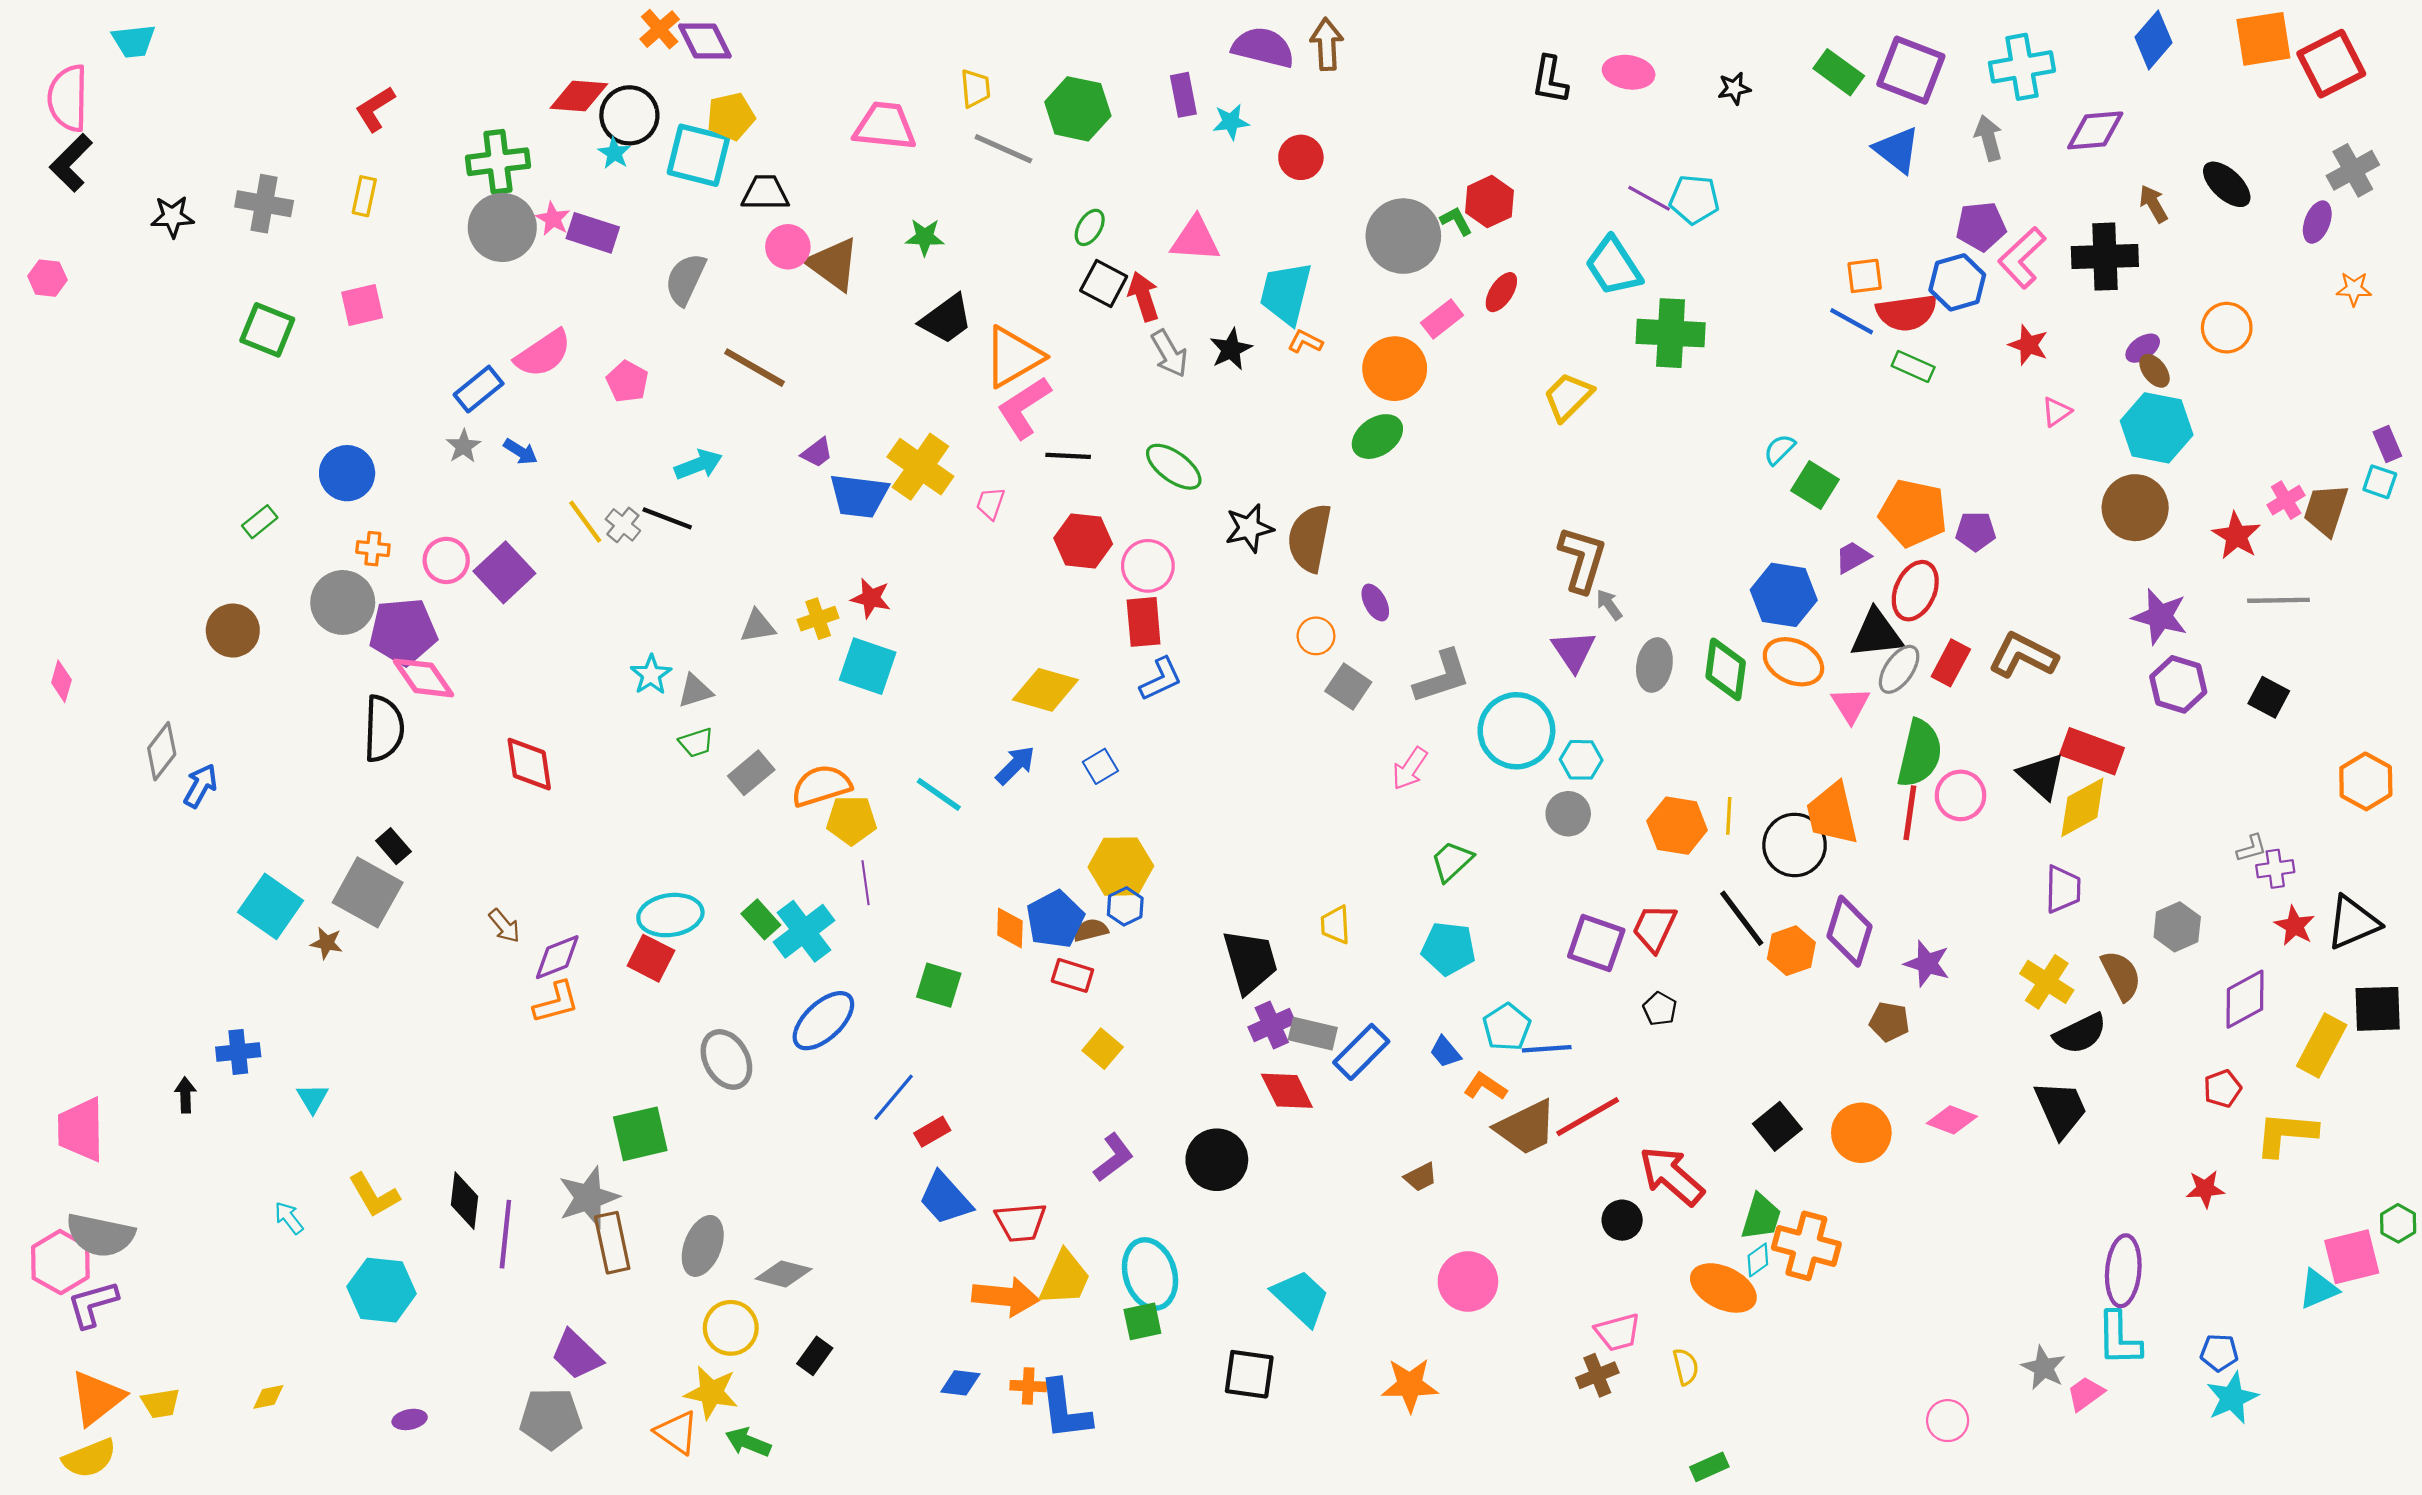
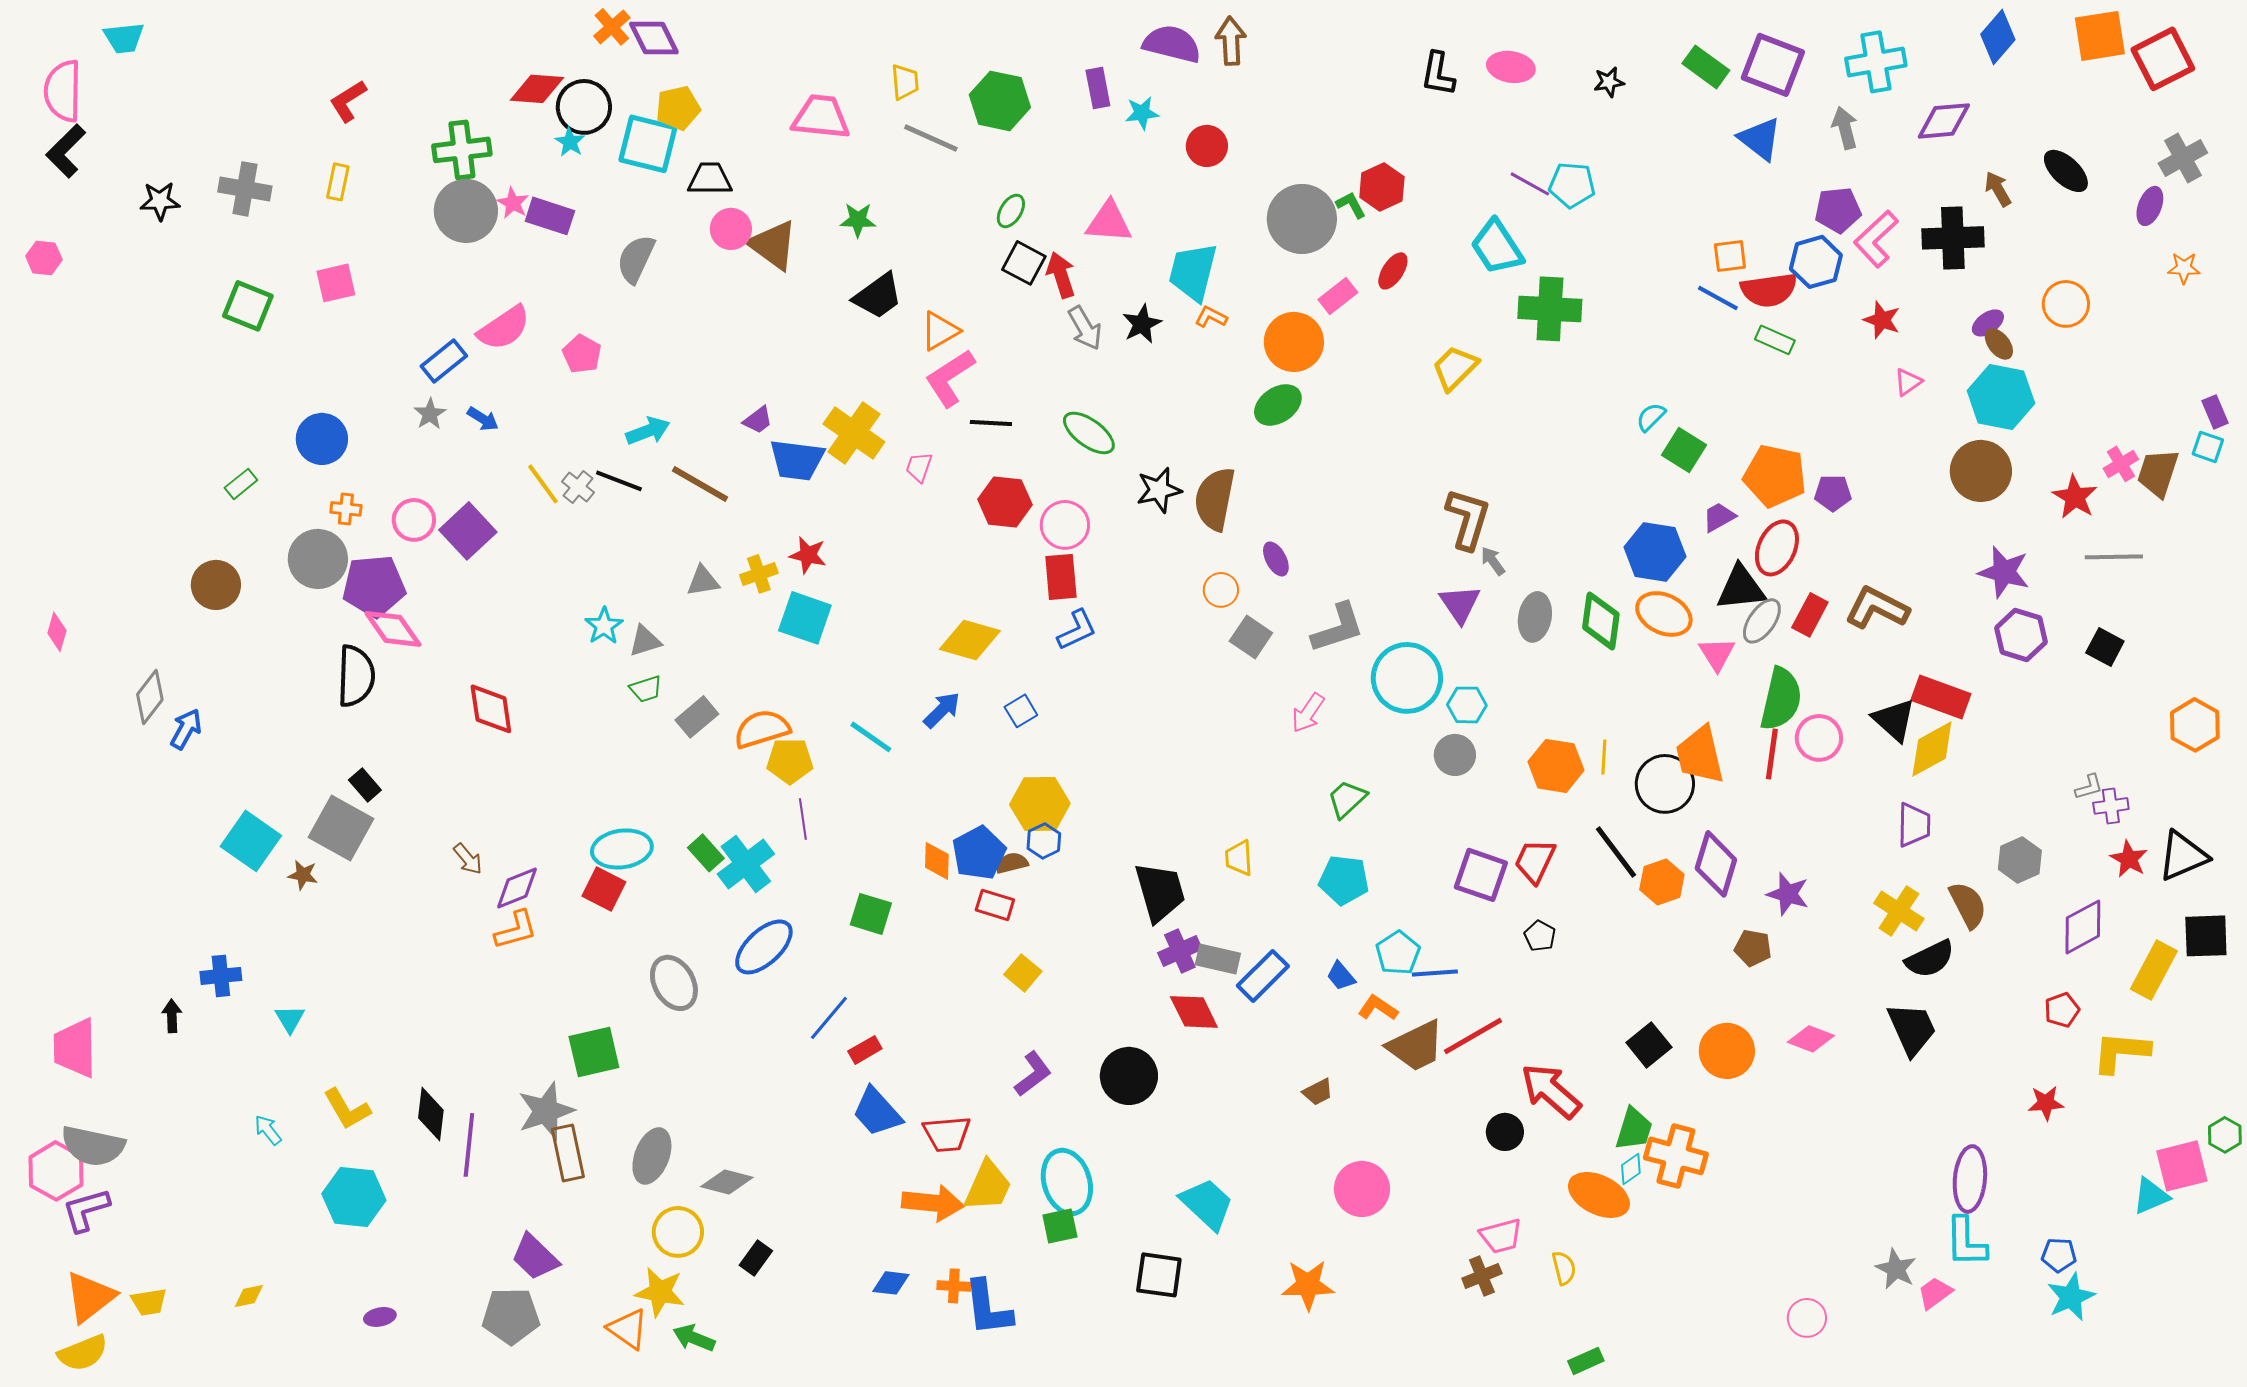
orange triangle: (1013, 357) -> (940, 331), size x0.7
brown line: (754, 368) -> (700, 484), moved

